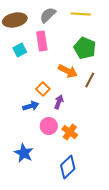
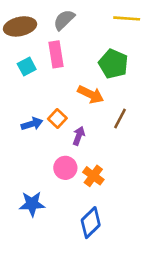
yellow line: (81, 14) -> (127, 18), moved
brown line: (90, 80) -> (120, 118), moved
blue arrow: (31, 106) -> (32, 124), moved
blue star: (24, 153) -> (32, 204), turned -30

